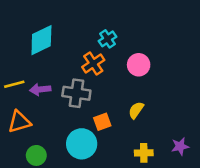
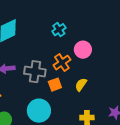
orange cross: (93, 63) -> (62, 63), moved
orange square: (102, 122) -> (55, 85), moved

